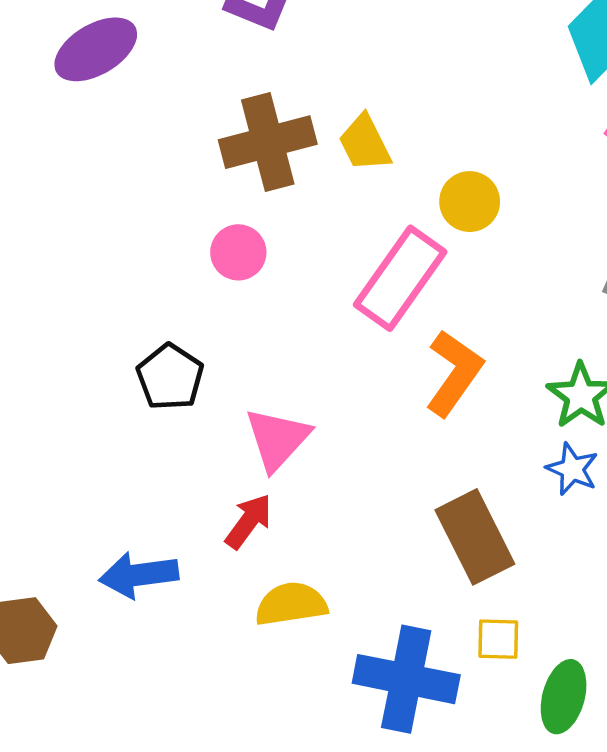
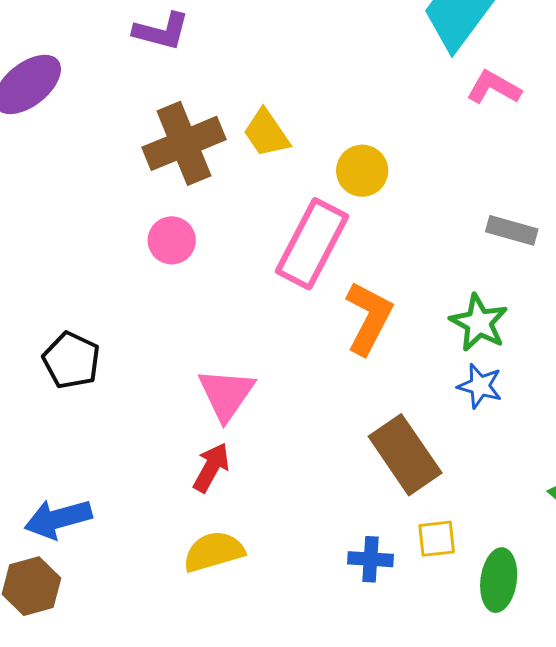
black pentagon: (170, 377) -> (71, 360), moved
blue arrow: (139, 575) -> (58, 519), moved
yellow semicircle: (291, 604) -> (214, 552), moved
blue cross: (406, 679) -> (371, 559), moved, size x0.5

